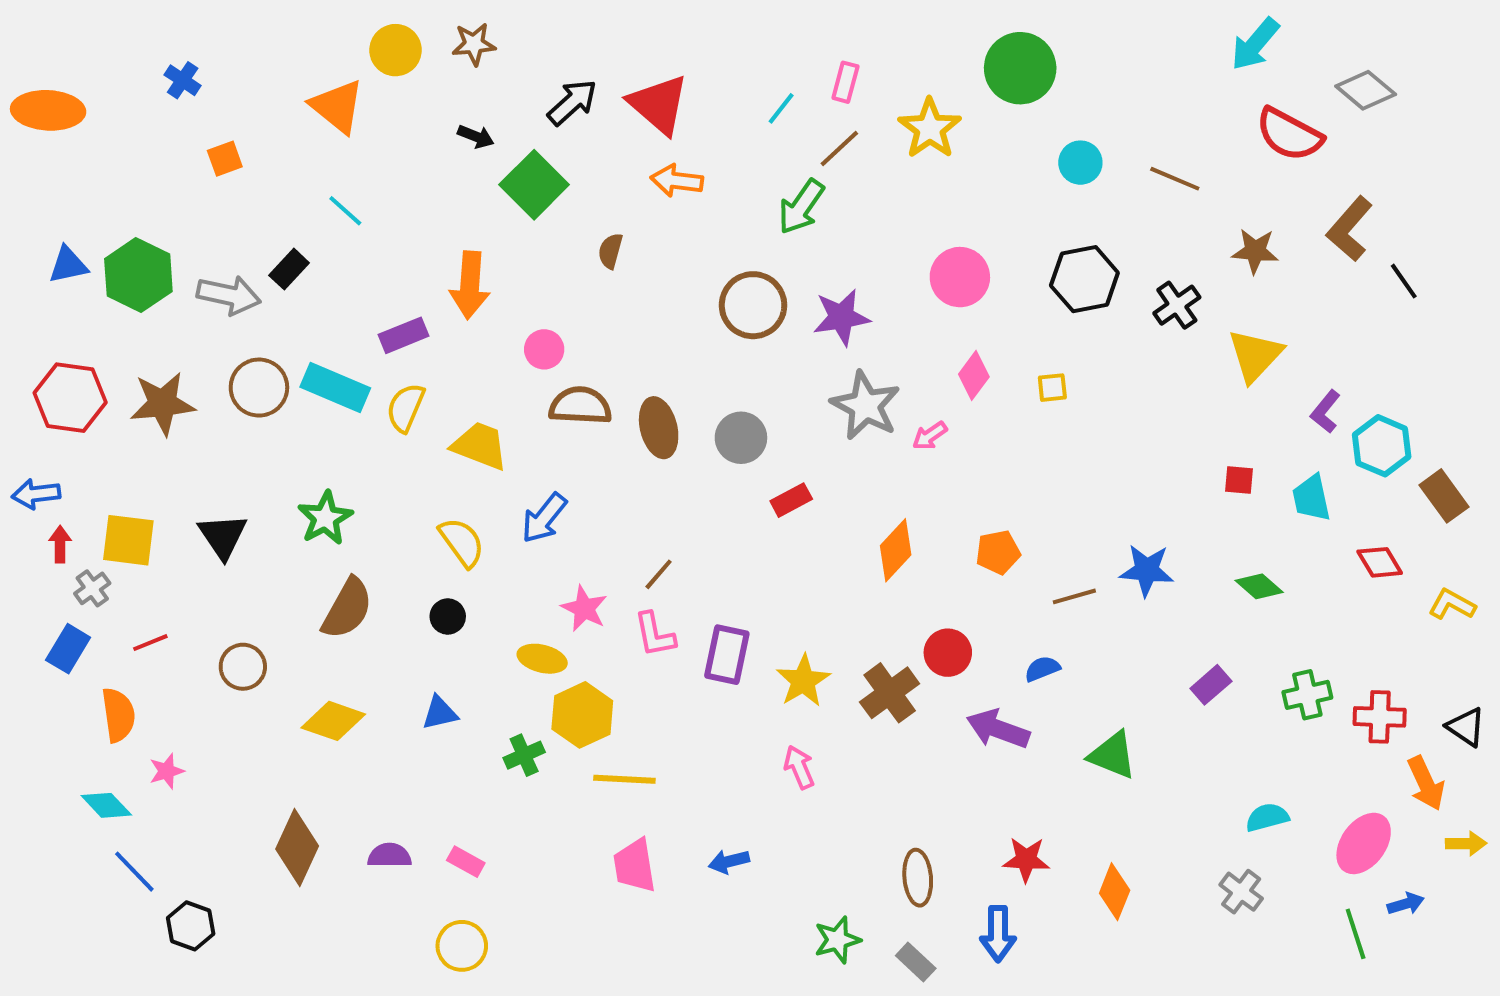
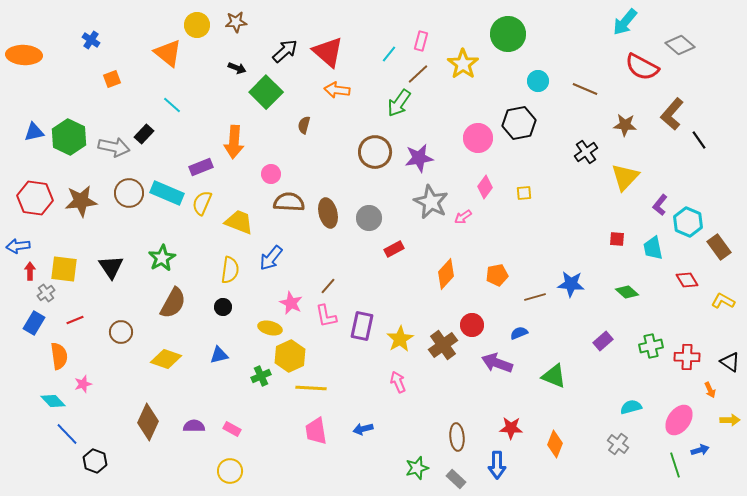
black hexagon: (1084, 279) -> (519, 123), moved
yellow semicircle: (462, 542) -> (230, 270), turned 44
orange arrow: (1426, 783) -> (710, 390), size x0.6

